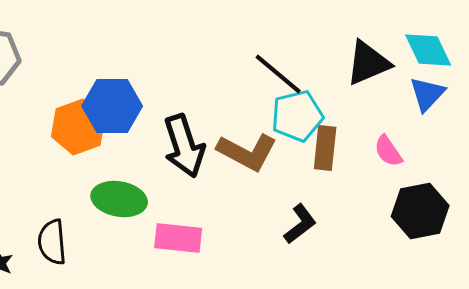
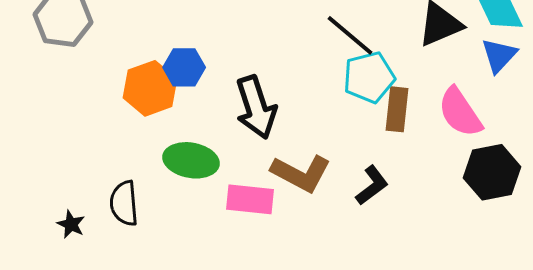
blue hexagon: (112, 106) -> (184, 67), size x0.7
pink semicircle: (388, 151) -> (460, 112), size x1.6
brown L-shape: (247, 152) -> (301, 173), moved

